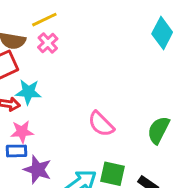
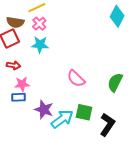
cyan star: (28, 92) -> (40, 45), moved
purple star: (37, 170) -> (44, 109), moved

